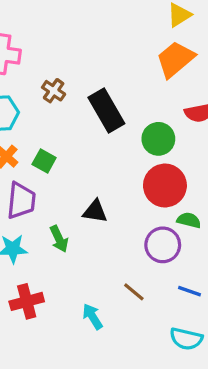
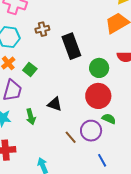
brown cross: (54, 91) -> (42, 29), turned 32
blue line: (190, 291) -> (102, 160), turned 32
brown line: (134, 292) -> (71, 137), moved

